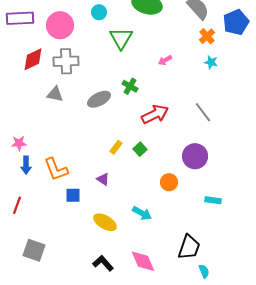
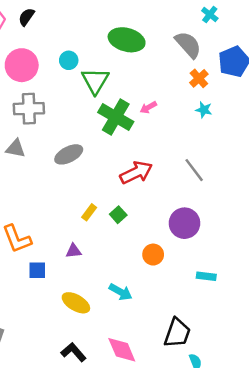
cyan circle: (99, 12) -> (69, 60), moved
green cross: (130, 86) -> (116, 117), moved, size x1.8
purple triangle: (103, 179) -> (74, 251), turned -40

